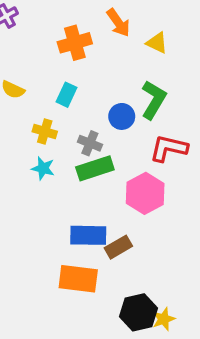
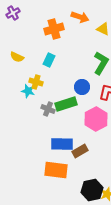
orange arrow: (118, 23) -> (80, 17), turned -36
blue circle: (122, 116) -> (82, 87), moved
gray cross: (90, 143) -> (48, 109), moved
cyan star: (43, 168) -> (28, 91), moved

